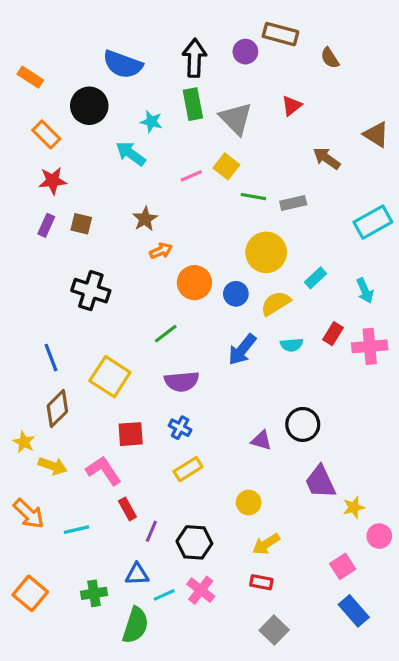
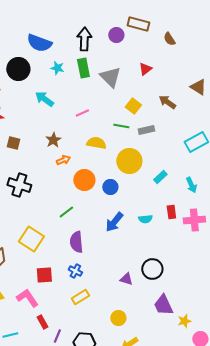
cyan star: (151, 122) -> (57, 68), moved
yellow square: (226, 166) -> (133, 106), moved
yellow semicircle: (276, 303) -> (96, 143), moved, turned 42
red rectangle: (333, 334) -> (171, 212), turned -40
purple semicircle: (182, 381) -> (76, 242), turned 90

